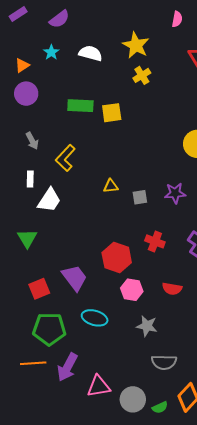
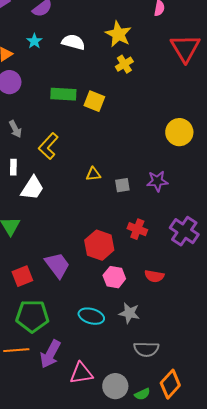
yellow square: (112, 113) -> (94, 101), turned 30
cyan ellipse: (95, 318) -> (91, 316), moved

